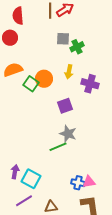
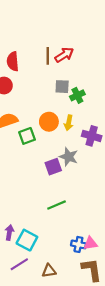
orange circle: (44, 79) -> (49, 122), moved
green square: (31, 84) -> (27, 136), turned 35
purple square: (65, 106) -> (53, 167), moved
gray star: (68, 134) -> (69, 157), moved

